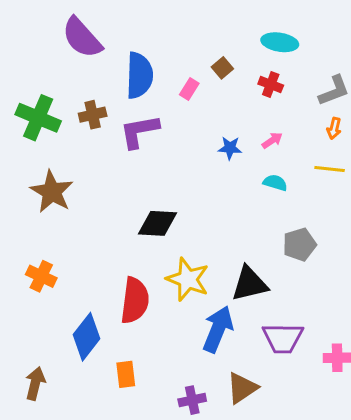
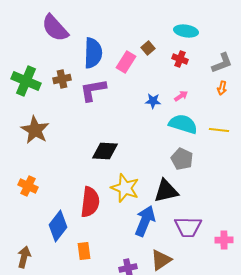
pink rectangle: (189, 89) -> (126, 62), size x1.5
yellow line: (330, 169) -> (219, 130), moved
cyan semicircle: (275, 183) -> (183, 124), size x1.8
gray pentagon: (299, 245) -> (182, 159), moved, turned -30

